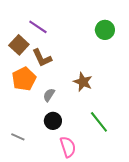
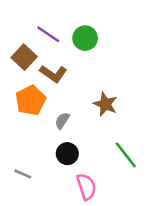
green circle: (105, 30) -> (85, 38), moved
brown L-shape: (42, 58) -> (53, 74), turned -30

